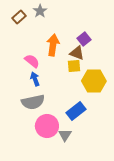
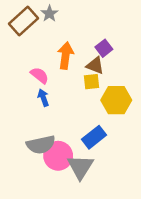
brown rectangle: (19, 17) -> (23, 21), size x1.6
gray semicircle: (33, 102) -> (41, 145), moved
gray triangle: (65, 135) -> (80, 167), size x1.6

